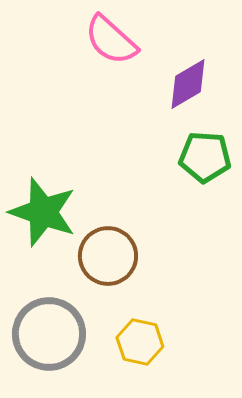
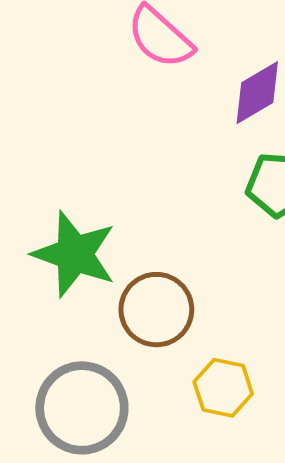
yellow hexagon: (140, 342) -> (223, 388), moved

